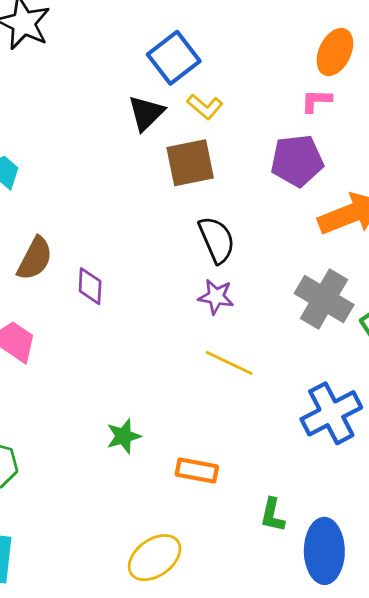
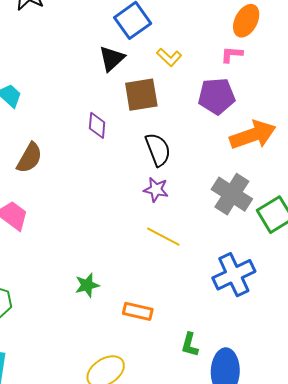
yellow L-shape: (205, 107) -> (169, 57), moved
purple diamond: (90, 286) -> (97, 125), moved

